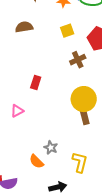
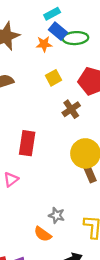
red rectangle: (36, 82) -> (27, 143), size x1.5

